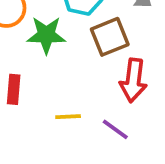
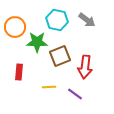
brown square: (110, 37) -> (60, 56), moved

